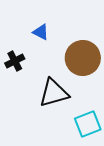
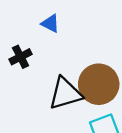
brown circle: (83, 58) -> (99, 84), moved

